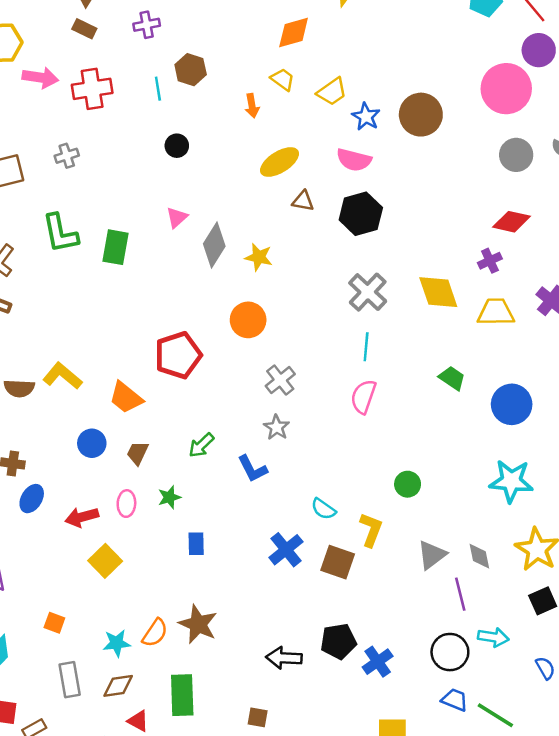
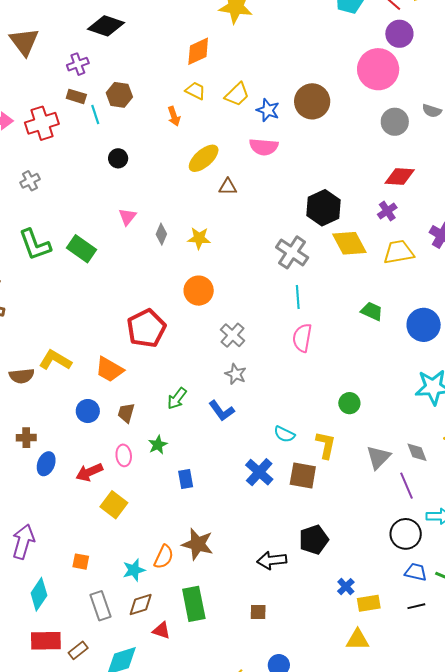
brown rectangle: (84, 29) -> (76, 96), moved
black hexagon: (361, 214) -> (324, 208), moved
gray diamond: (214, 245) -> (161, 234), size x0.6
green rectangle: (115, 247) -> (81, 249), turned -56
blue cross: (378, 662) -> (346, 587), moved, size x0.7

